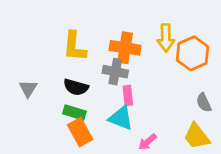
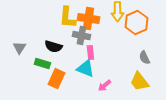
yellow L-shape: (74, 46) -> (67, 18), moved
green rectangle: (74, 112) -> (42, 64), moved
orange rectangle: (80, 132) -> (56, 79), turned 54

